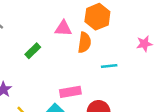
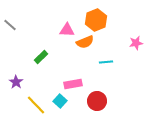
orange semicircle: (84, 43) -> (85, 42), turned 60
green rectangle: (33, 51) -> (41, 57), moved

